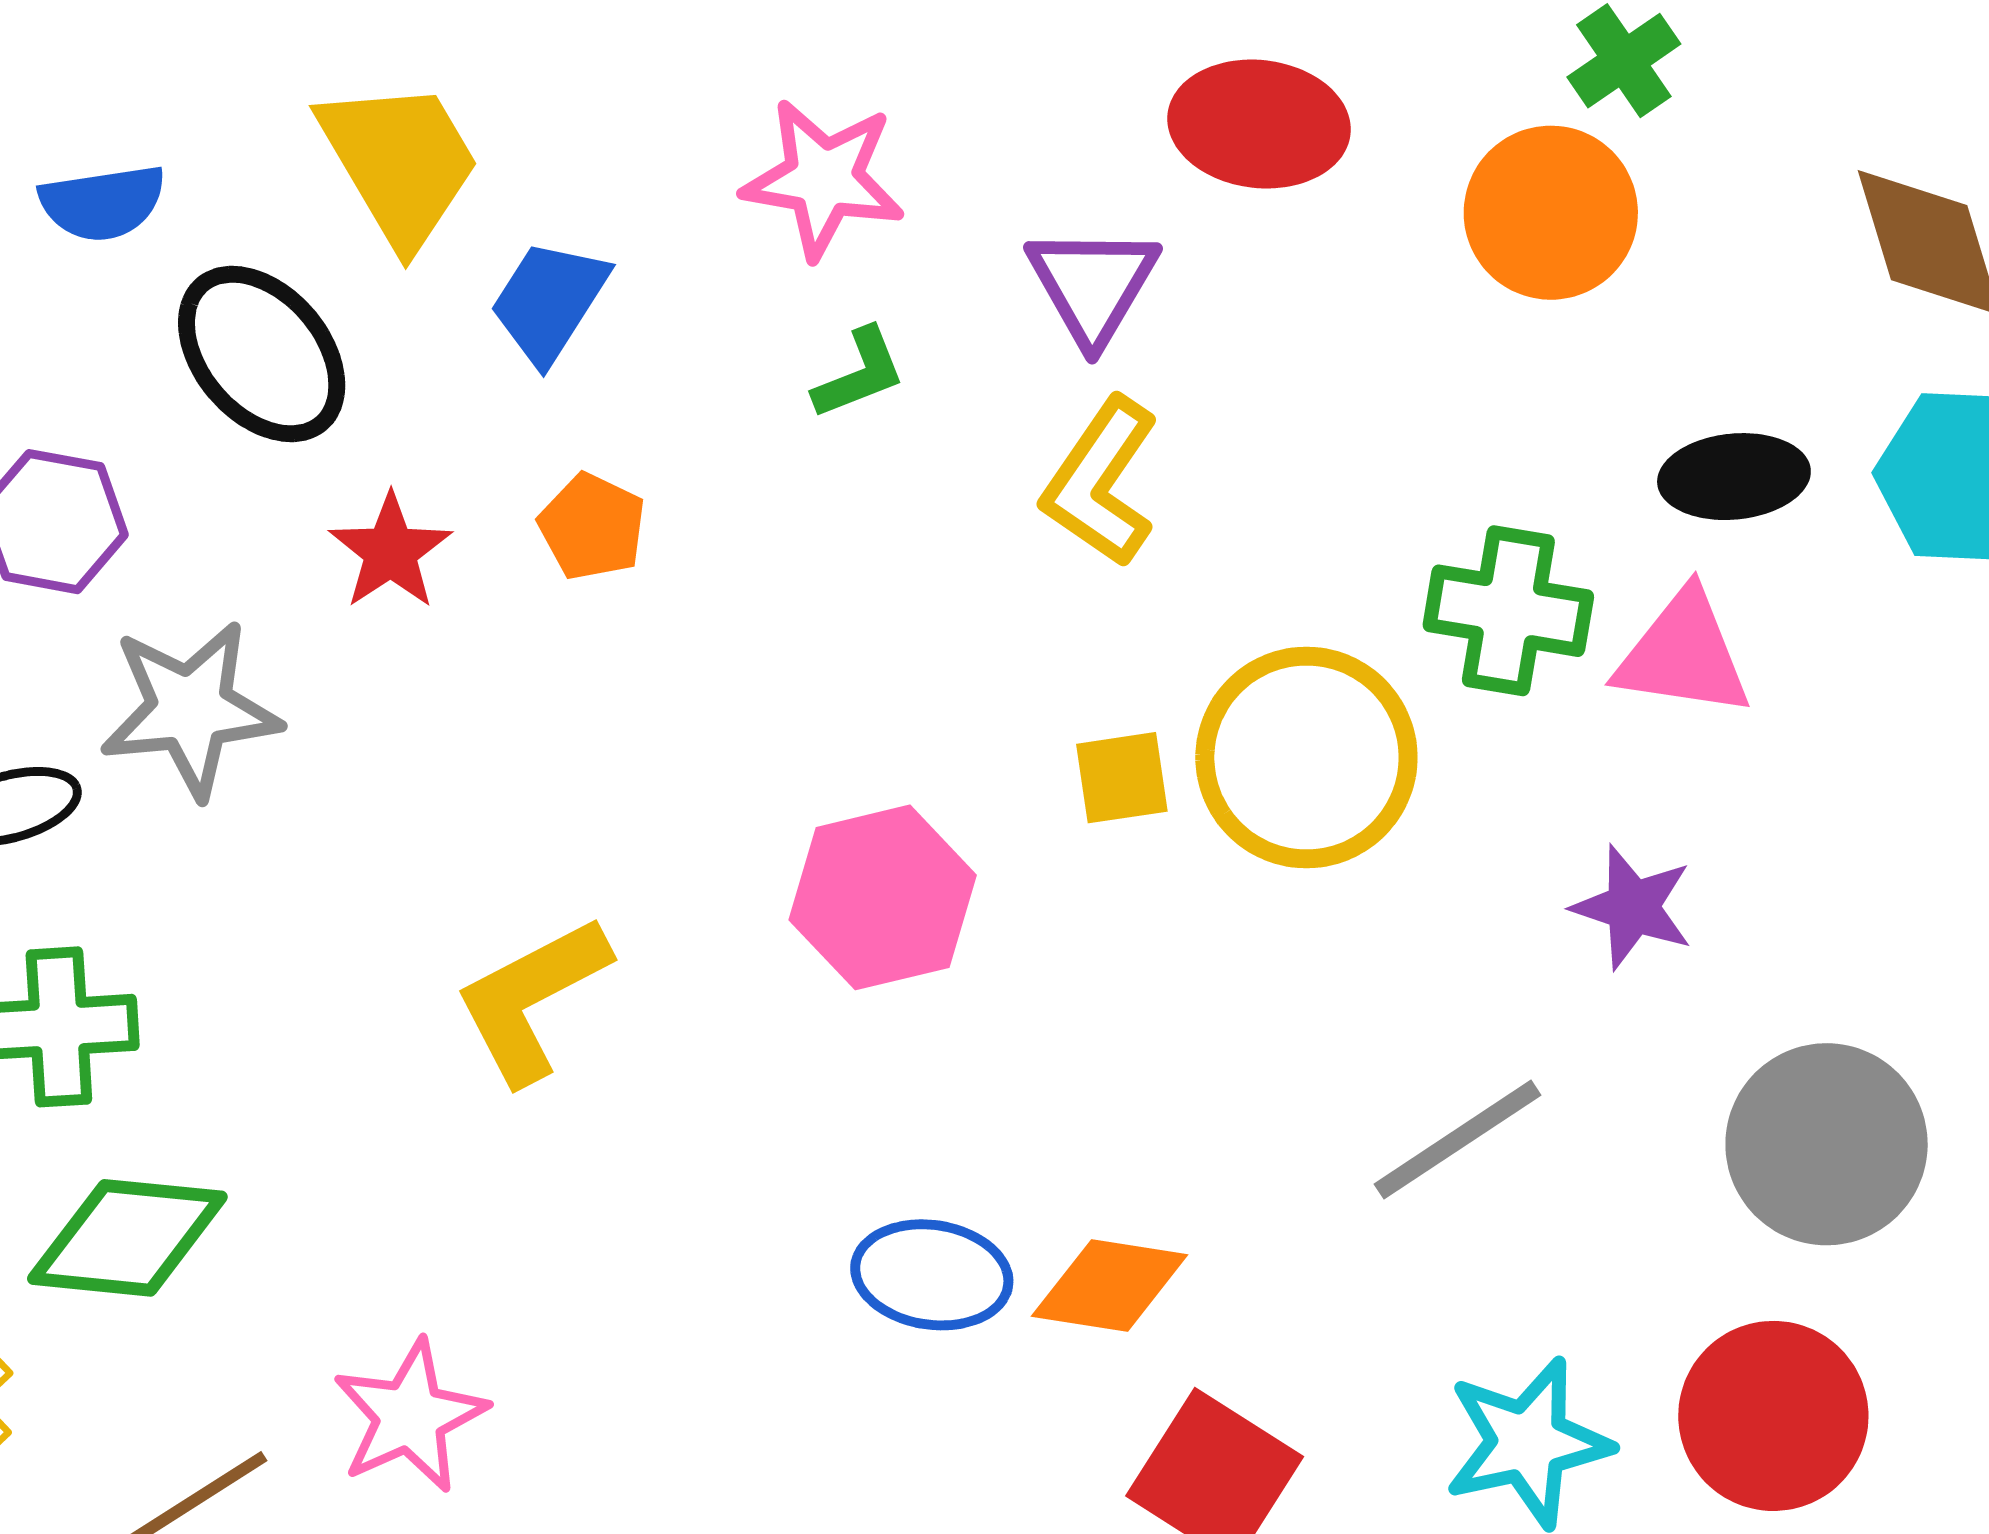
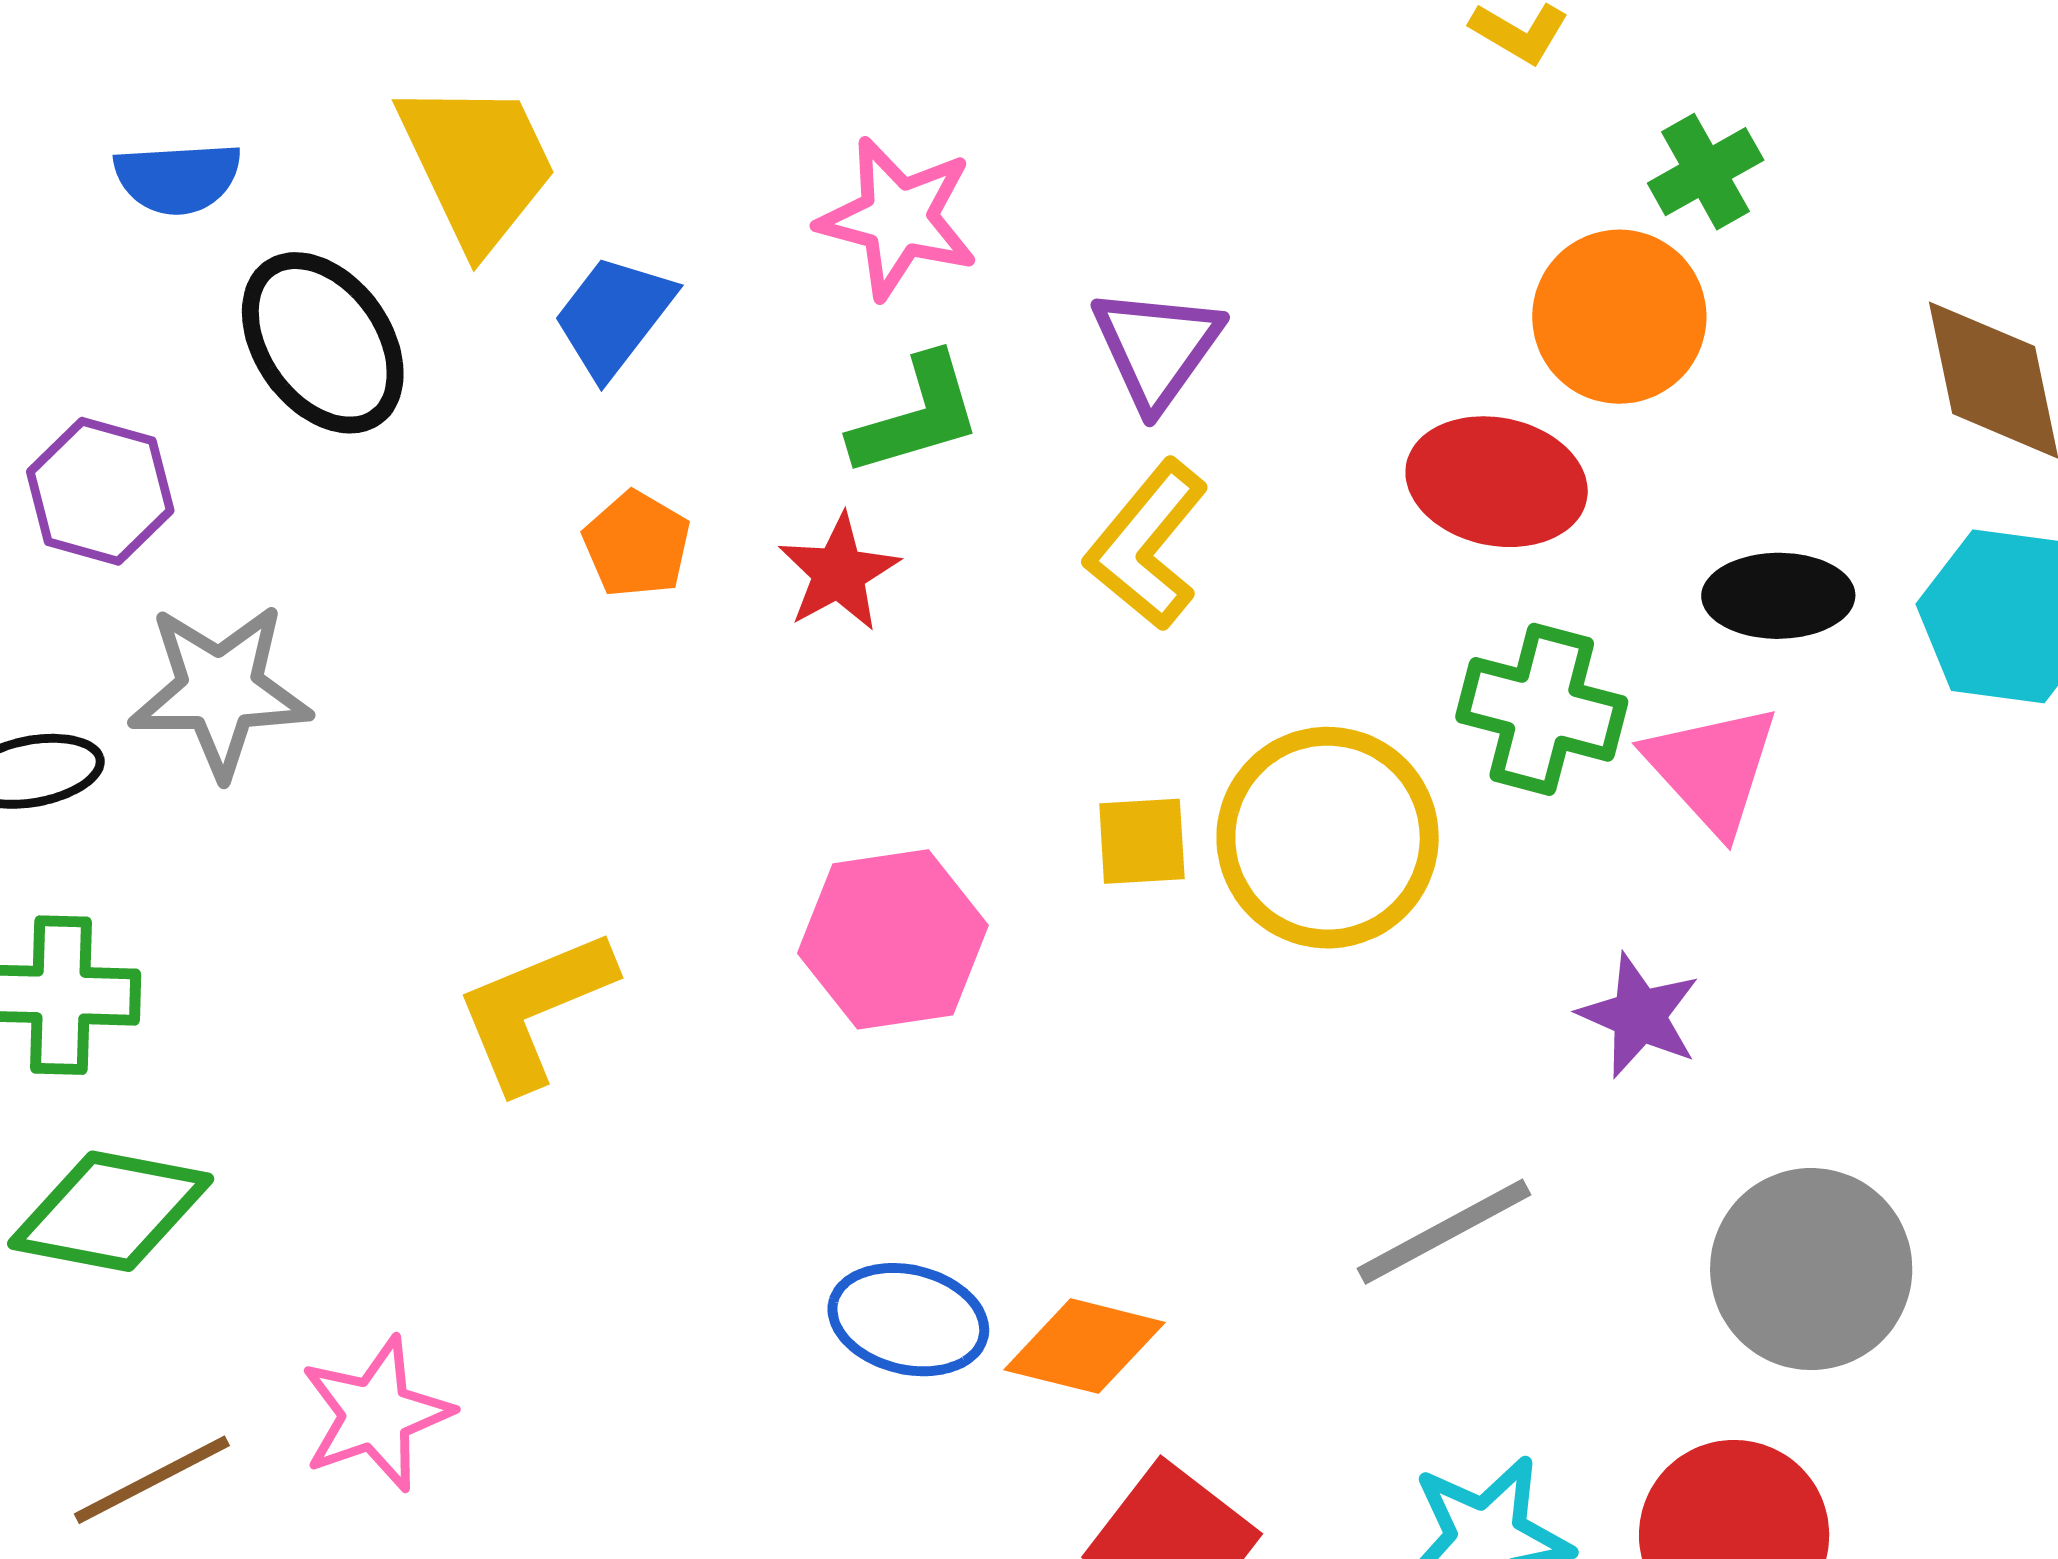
red ellipse: (1259, 124) -> (1497, 482), moved
green L-shape: (859, 374) -> (916, 416), size x1.4
red star: (391, 551) -> (839, 573), moved
pink triangle: (1683, 654) -> (1712, 768), turned 34

